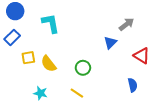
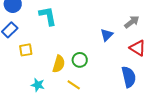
gray arrow: (126, 24) -> (132, 22), moved
yellow semicircle: (49, 64) -> (59, 64), moved, turned -126
blue semicircle: (133, 85) -> (129, 77), size x1.5

